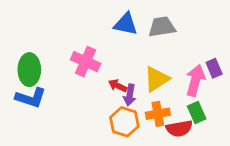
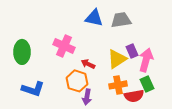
purple rectangle: (214, 68) -> (132, 51), moved
purple arrow: (130, 95) -> (87, 97), moved
blue L-shape: (31, 98) -> (33, 89), moved
orange hexagon: (124, 122) -> (77, 81), moved

